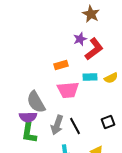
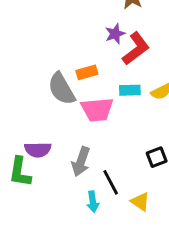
gray semicircle: (36, 102) -> (62, 89), moved
black line: (75, 126) -> (111, 182), moved
green L-shape: (29, 133) -> (20, 172), moved

